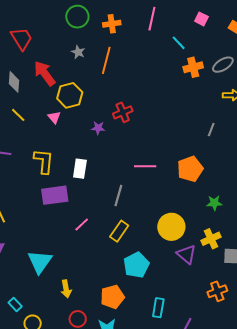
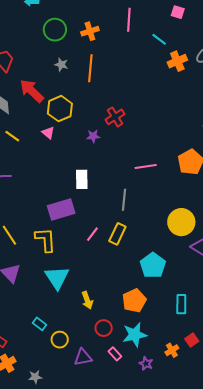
yellow L-shape: (44, 161) -> (45, 240), moved
yellow rectangle: (119, 231) -> (117, 234), moved

